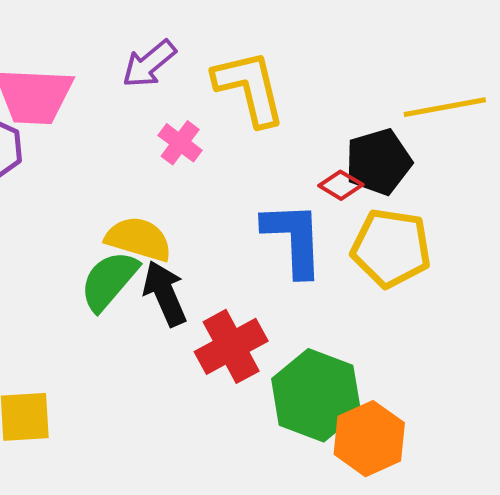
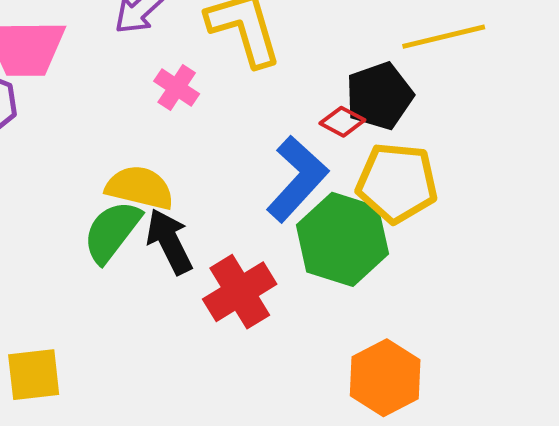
blue L-shape: (294, 239) -> (297, 179), turned 48
green hexagon: (316, 395) -> (342, 239), moved

